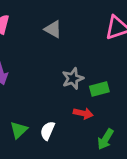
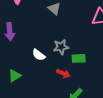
white semicircle: (48, 131) -> (39, 55), moved, turned -88

